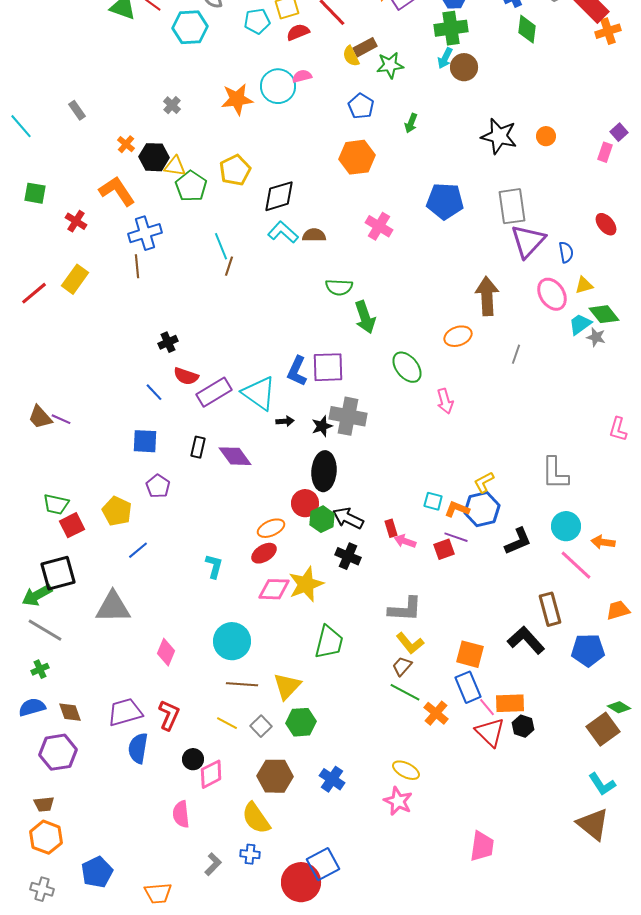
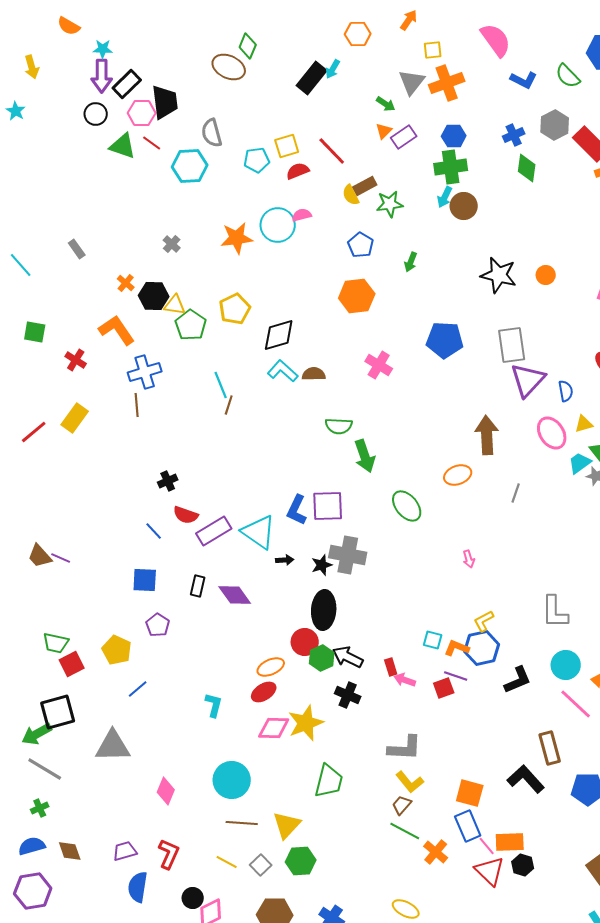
pink arrow: (445, 401) -> (469, 559), moved, size x0.7
purple trapezoid: (125, 712) -> (125, 851), size x0.7
purple hexagon: (58, 752) -> (33, 891), moved

